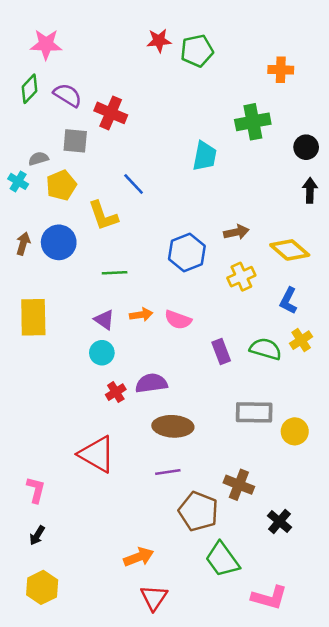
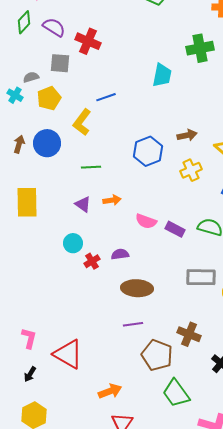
blue line: (134, 184) -> (106, 97), turned -66
yellow L-shape: (103, 216) -> (82, 122), turned 56
pink semicircle: (178, 320) -> (146, 221), moved
purple rectangle: (221, 351) -> (175, 229), turned -42
cyan circle: (102, 353) -> (73, 243), moved
purple semicircle: (151, 383) -> (120, 254), size x0.7
red triangle: (97, 454) -> (68, 354), moved

